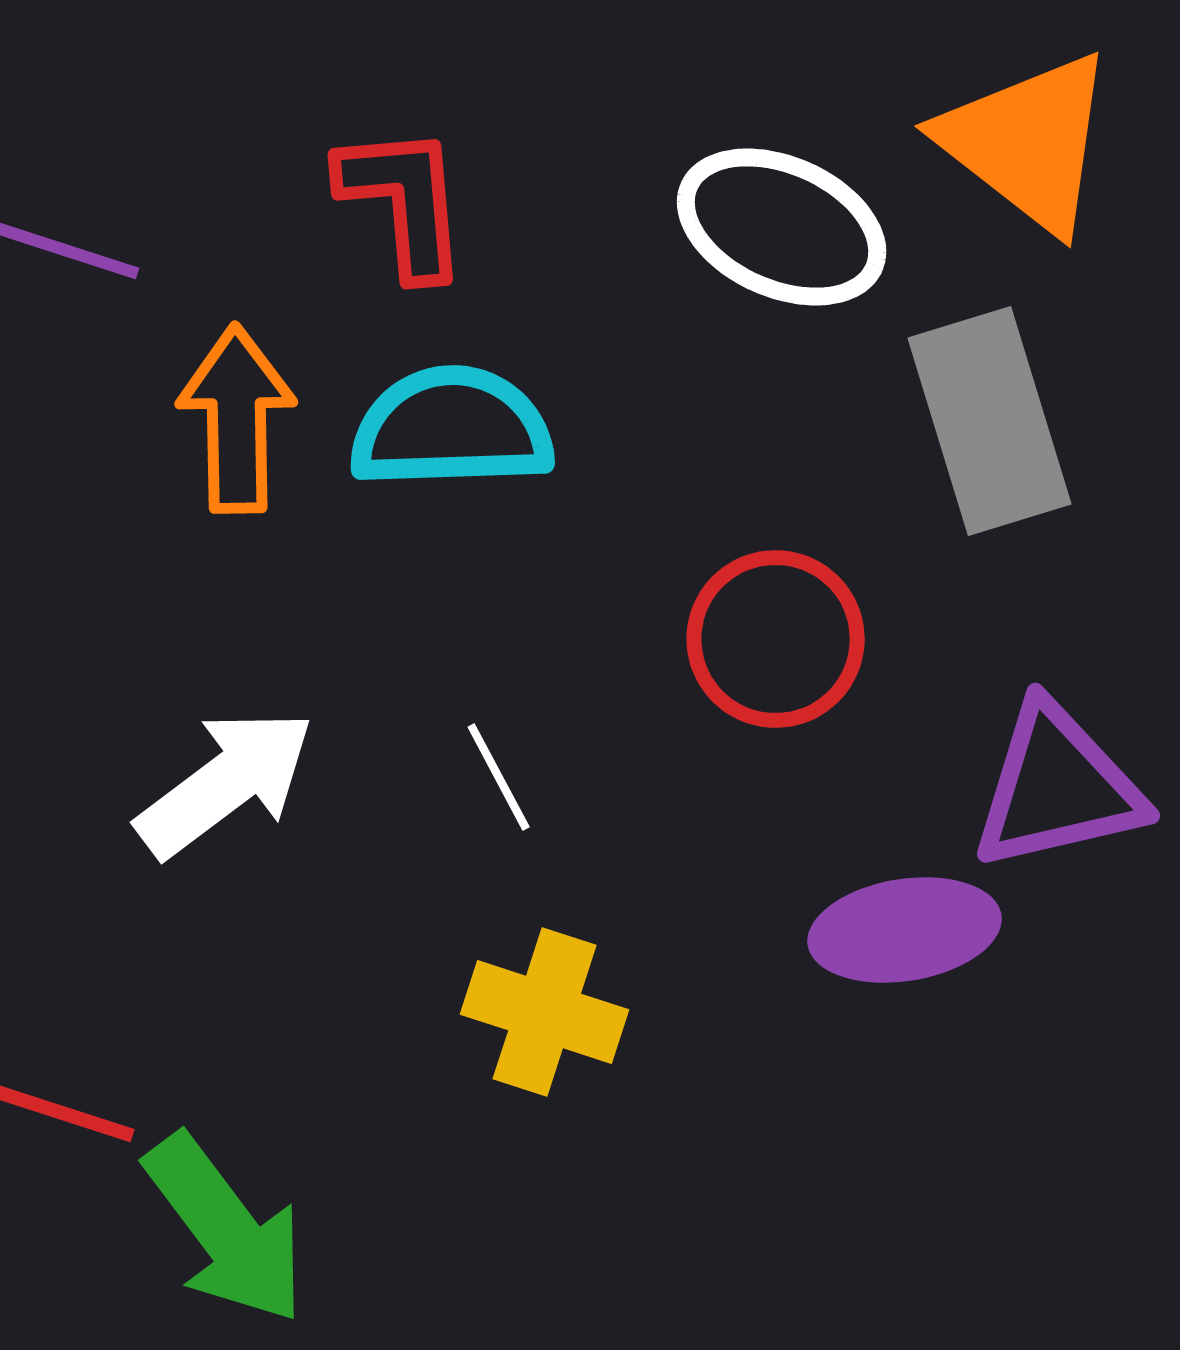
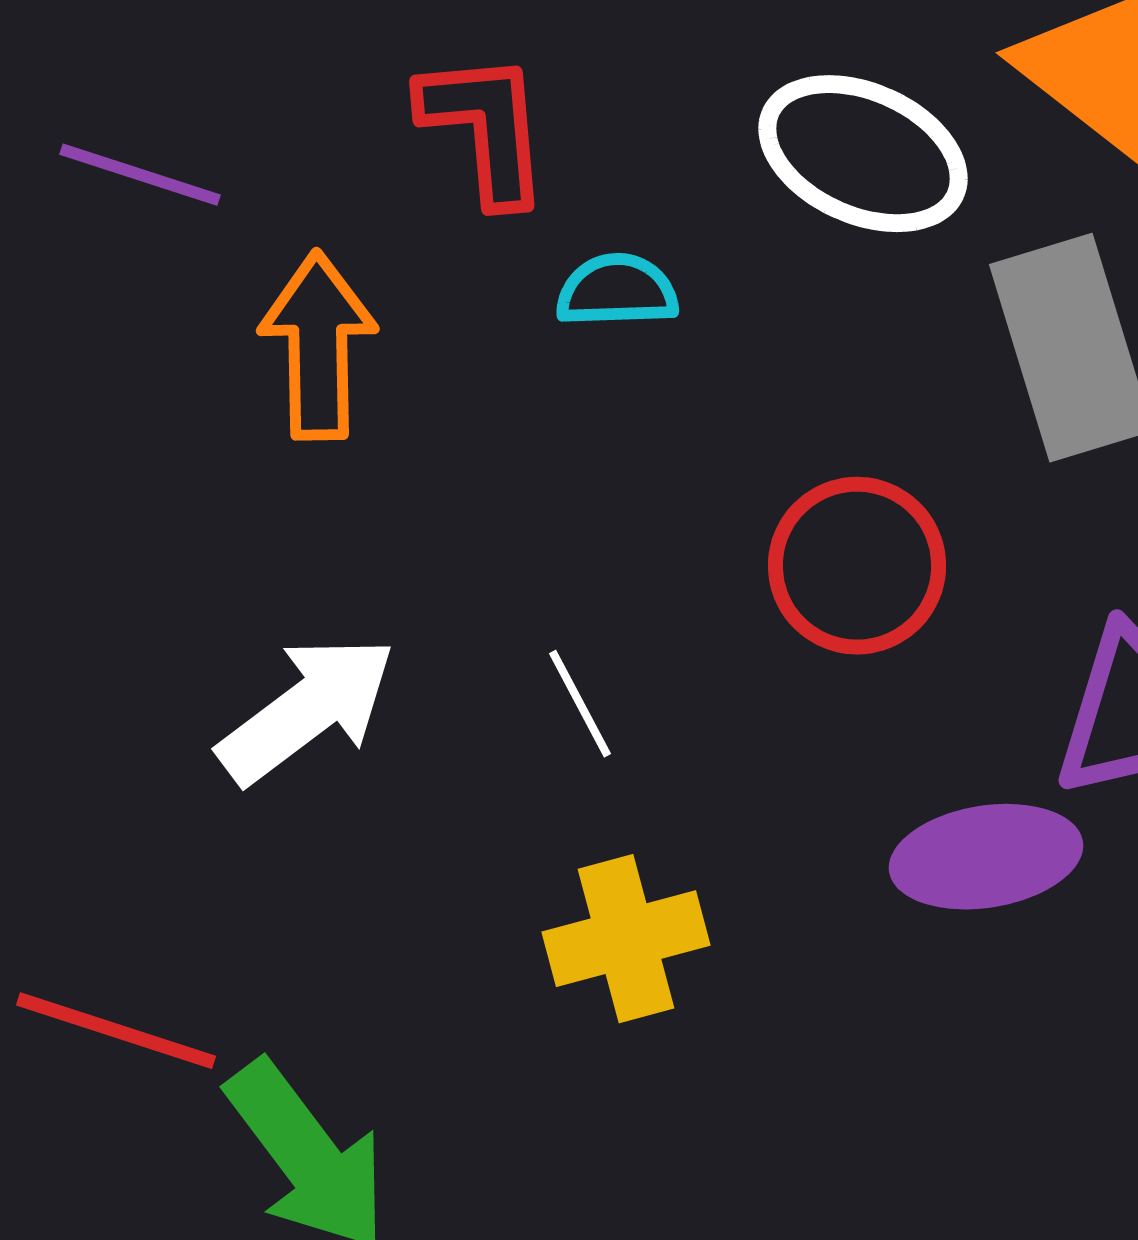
cyan semicircle: (452, 428) -> (617, 291), moved, size x0.6
yellow cross: (545, 1012) -> (626, 939), turned -33

